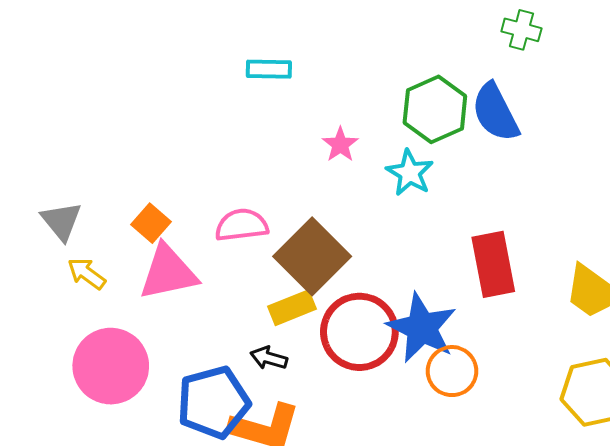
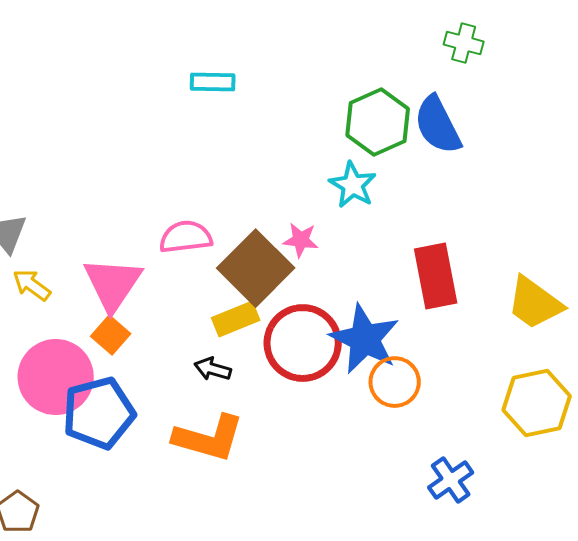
pink star: (340, 145) -> (301, 240), moved, turned -30
orange square: (151, 223) -> (111, 335), moved
pink triangle: (168, 272) -> (113, 284), turned -44
blue pentagon: (213, 402) -> (99, 413), moved

